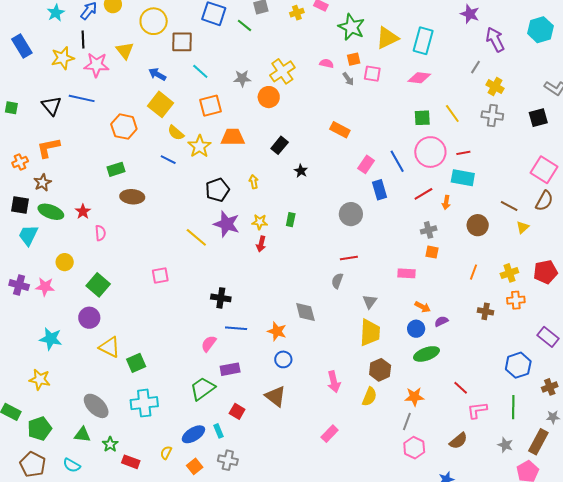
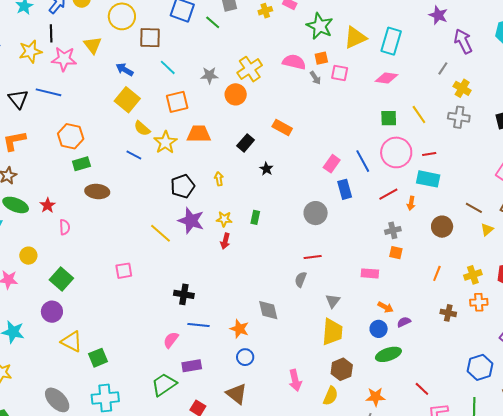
pink semicircle: (327, 63) -> (294, 62), size x1.6
orange hexagon: (124, 127) -> (71, 136), moved
orange rectangle: (340, 130) -> (282, 127), moved

